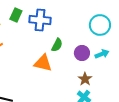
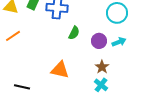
orange triangle: (43, 63) -> (60, 70), moved

